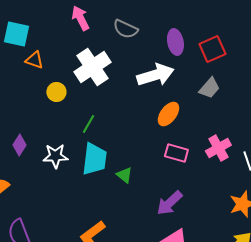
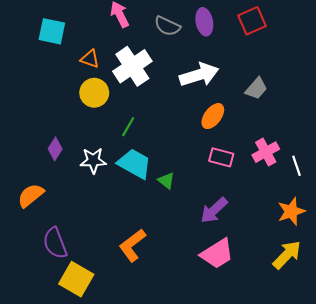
purple ellipse: (175, 42) -> (204, 22), moved
red square: (212, 49) -> (252, 21), moved
orange triangle: (34, 60) -> (90, 59), moved
yellow circle: (56, 92) -> (94, 93), size x1.4
cyan trapezoid: (94, 159) -> (134, 164), turned -68

